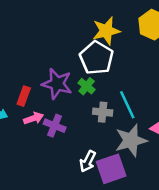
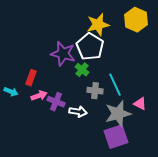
purple star: (57, 84) -> (63, 54), moved
white arrow: (88, 161) -> (78, 112), moved, turned -108
purple square: (111, 169) -> (116, 137), moved

